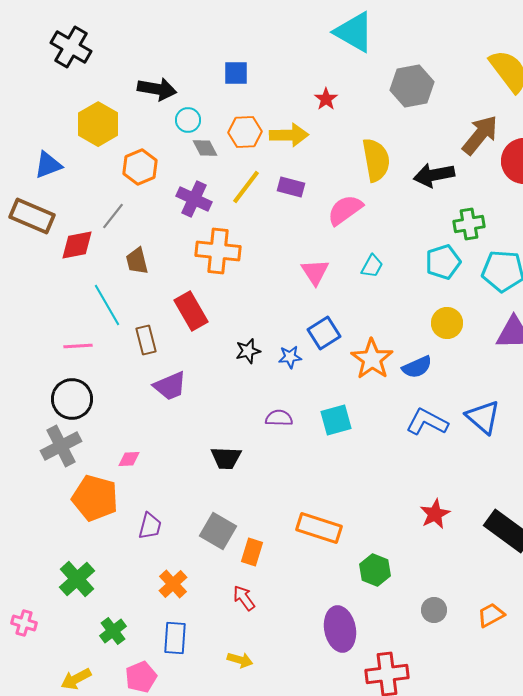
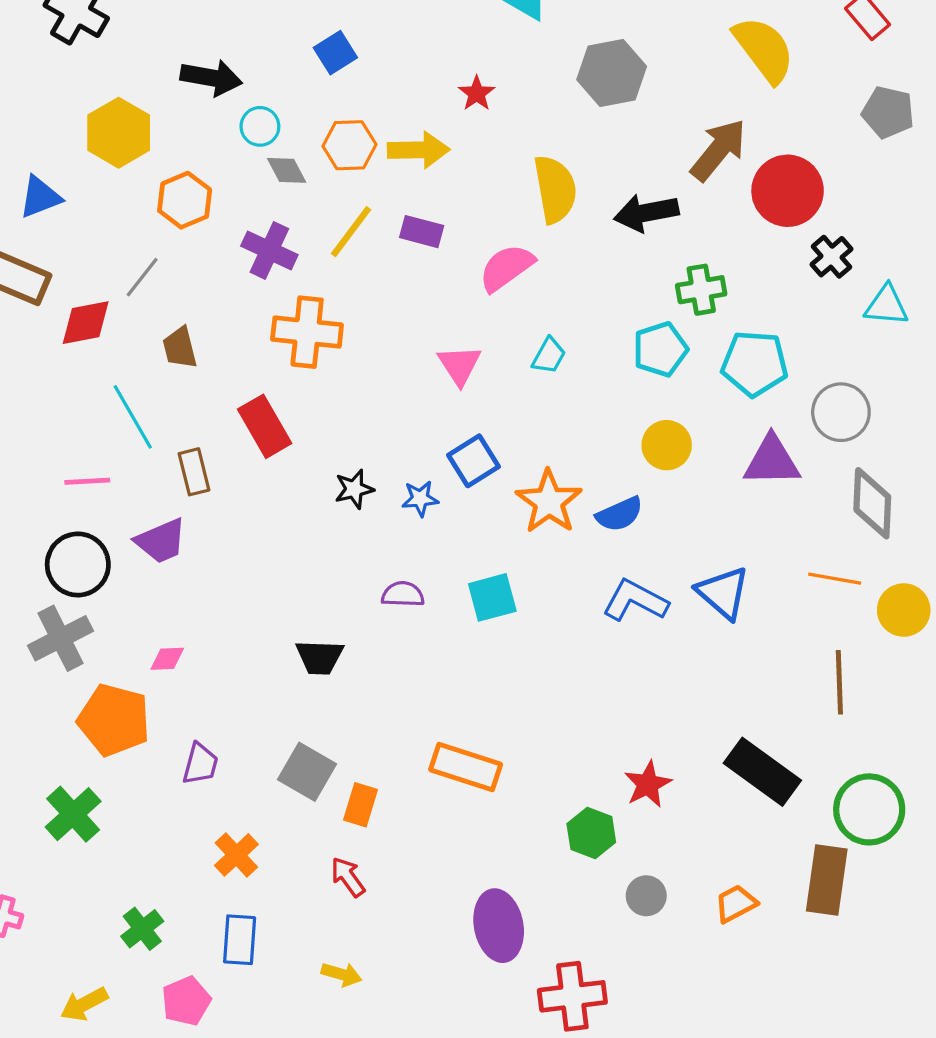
blue square: (236, 73) -> (335, 53), turned -32
purple trapezoid: (170, 386) -> (161, 541), moved
red star: (435, 514) -> (648, 784), moved
green hexagon: (375, 570) -> (591, 833), moved
green cross: (77, 579) -> (73, 814), moved

